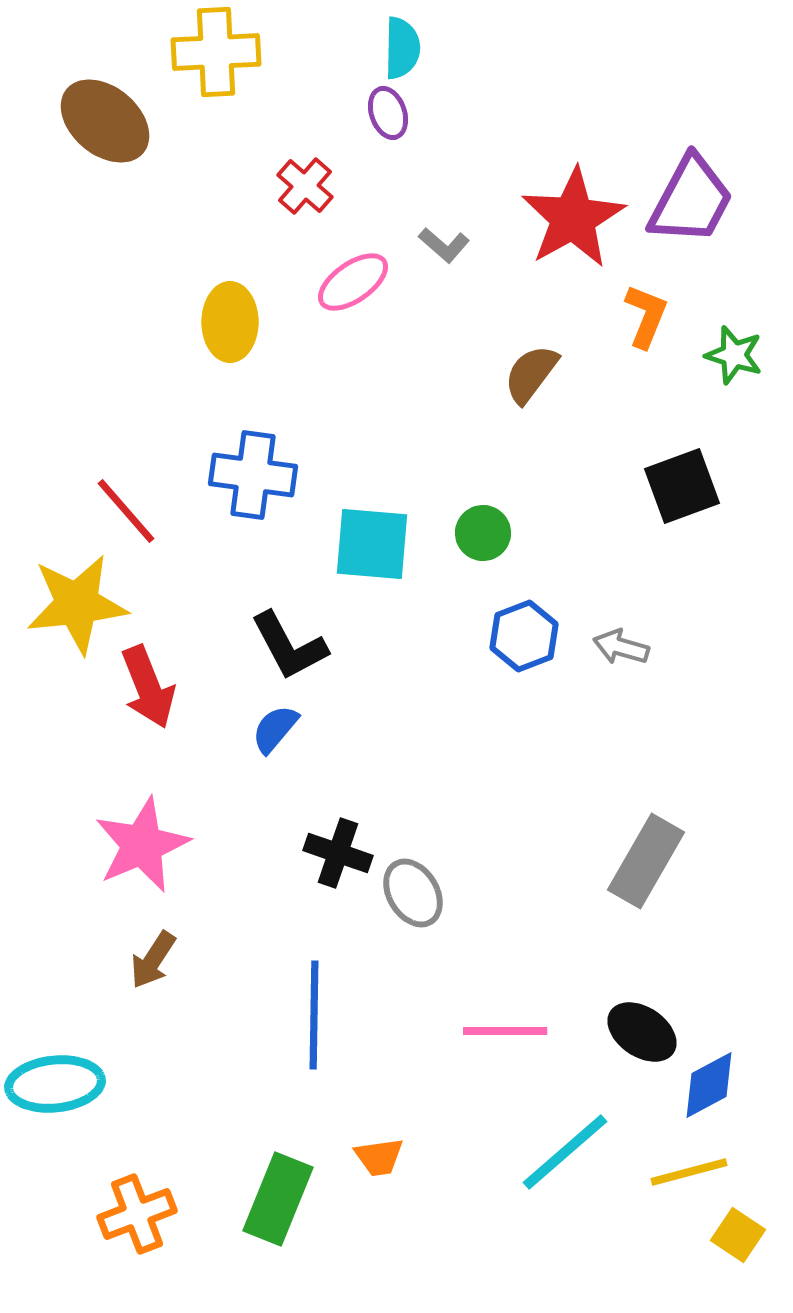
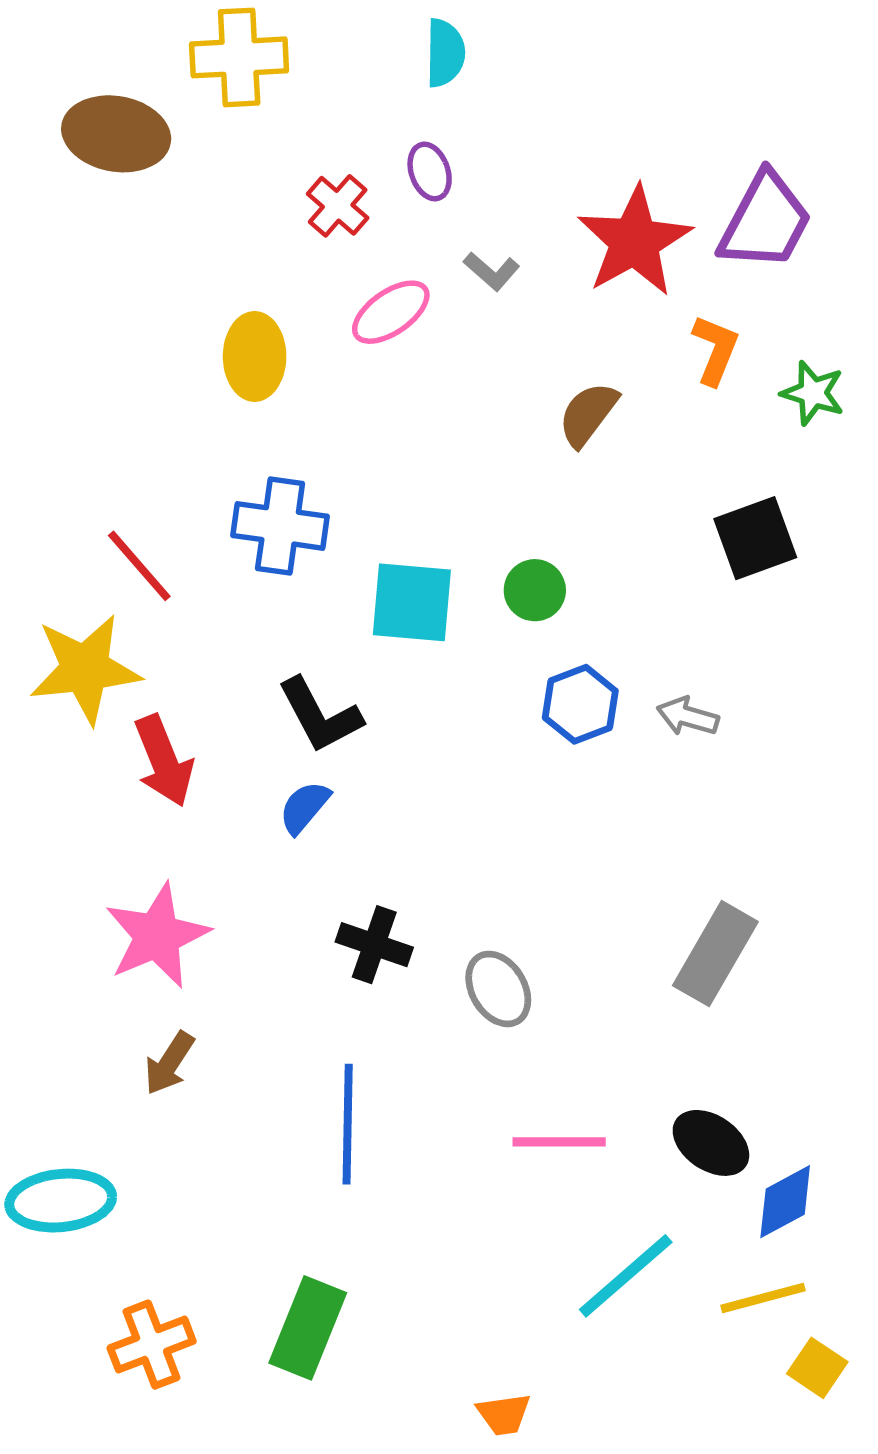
purple ellipse: (388, 113) -> (430, 171), moved
brown ellipse: (105, 121) -> (116, 134), turned -30
gray ellipse: (413, 893) -> (498, 989), moved
orange trapezoid: (379, 1157) -> (504, 1414), moved

